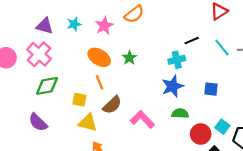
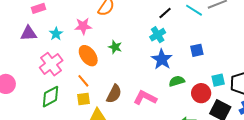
purple triangle: (45, 26) -> (29, 33), moved
pink star: (104, 26) -> (83, 26), turned -30
pink cross: (39, 54) -> (51, 64), moved, turned 30
orange ellipse: (99, 57) -> (88, 56), turned 40
orange line: (100, 82) -> (83, 81), moved
cyan square: (222, 127) -> (218, 80), turned -32

